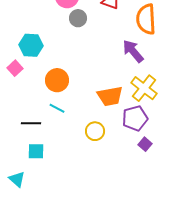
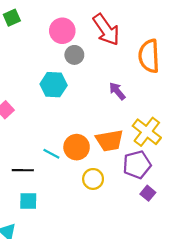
cyan hexagon: (31, 45) -> (54, 85), moved
purple arrow: (133, 51) -> (117, 91), moved, size x0.7
orange circle: (57, 80) -> (77, 147), moved

